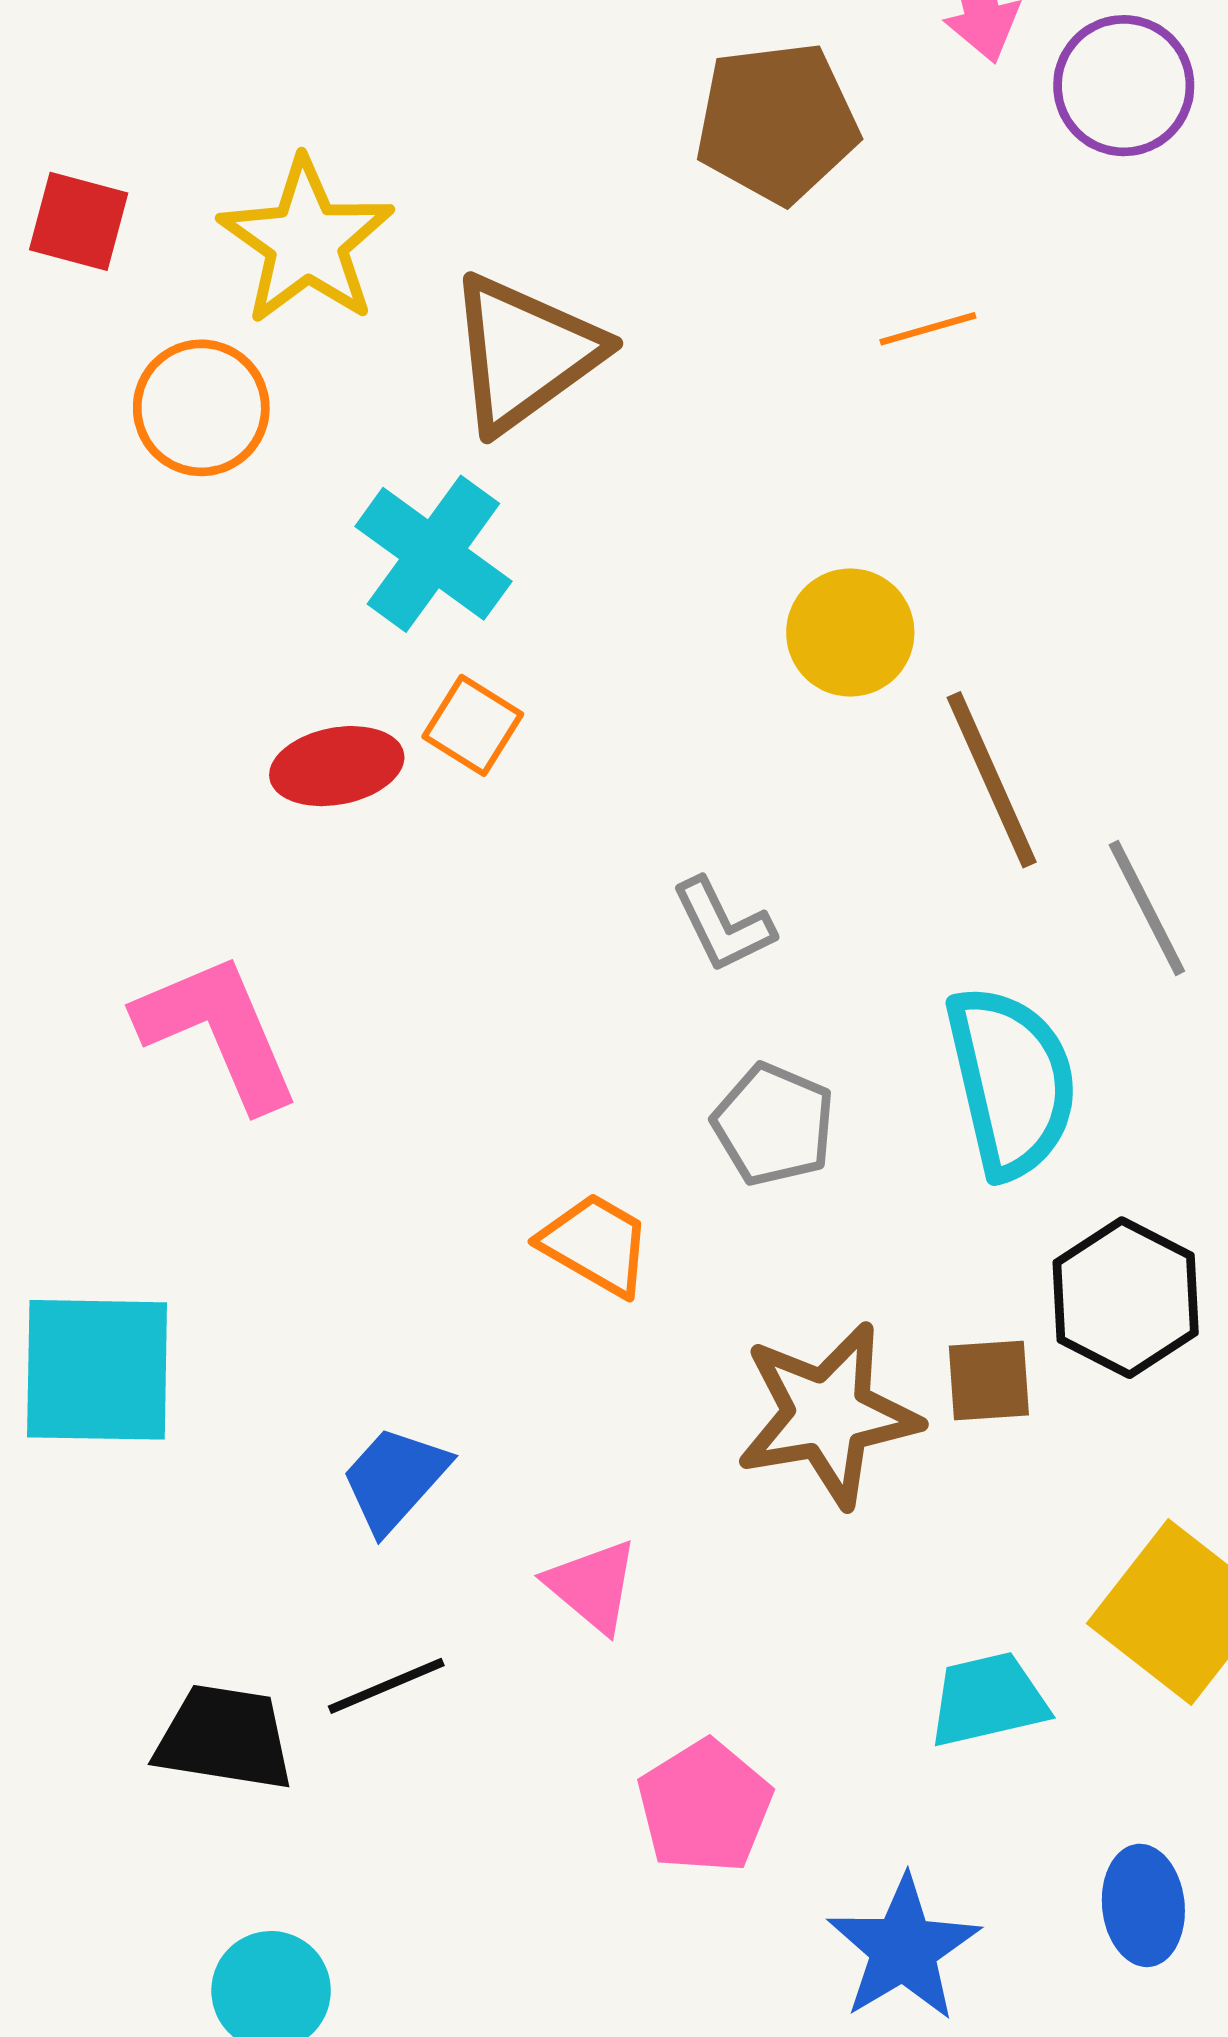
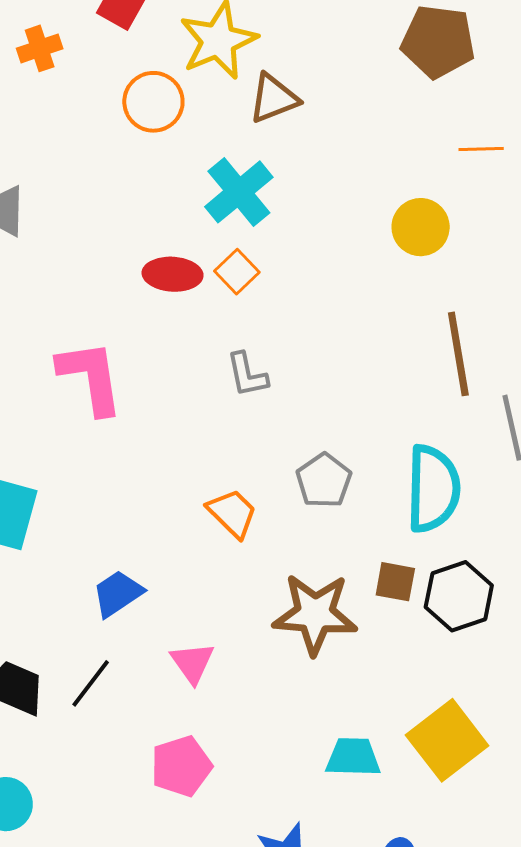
brown triangle: (524, 353) -> (274, 98), moved, size x0.7
yellow circle: (850, 633) -> (421, 227), moved
gray L-shape: (723, 925) -> (247, 375), moved
brown square: (989, 1380) -> (395, 582), moved
black line: (386, 1686) -> (91, 683), turned -44
pink pentagon: (705, 1806) -> (181, 766), moved

